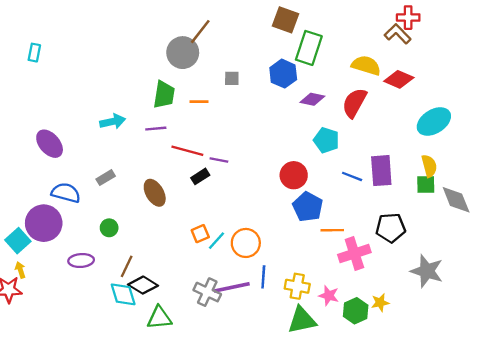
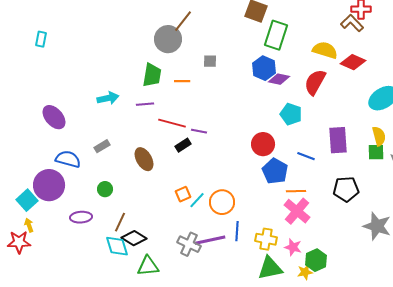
blue hexagon: (283, 74) -> (264, 68), moved
blue line: (352, 176) -> (306, 156), moved
pink cross: (354, 254) -> (297, 211), moved, turned -32
yellow star: (380, 303) -> (305, 272), moved

